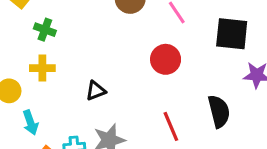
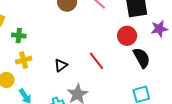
red circle: (166, 59) -> (127, 36), moved
red line: (171, 126) -> (97, 61), moved

